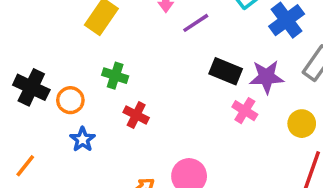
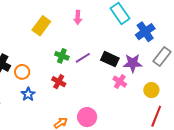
purple line: (196, 23) -> (83, 58), moved
green cross: (115, 76) -> (62, 56), moved

